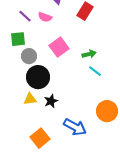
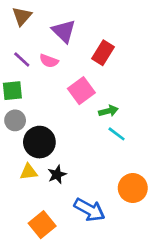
pink square: (59, 47) -> (81, 91), moved
gray circle: (29, 56) -> (15, 120), moved

